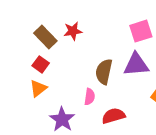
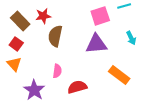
brown semicircle: (104, 72) -> (55, 36), moved
orange triangle: (38, 88) -> (14, 64), turned -35

